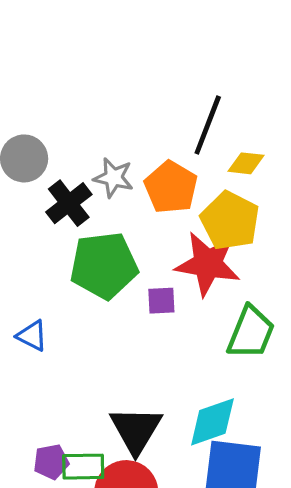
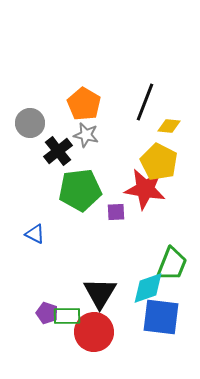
orange pentagon: (171, 187) -> (84, 104), moved
green trapezoid: (251, 332) -> (172, 264), moved
purple pentagon: (51, 462) -> (47, 313), turned 30

